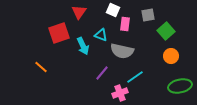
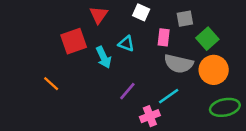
pink rectangle: (125, 24) -> (164, 37), moved
gray semicircle: (122, 51) -> (179, 64), moved
orange circle: (171, 56) -> (214, 70), size x1.5

